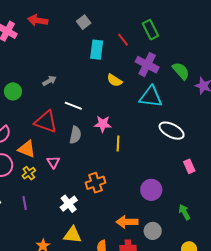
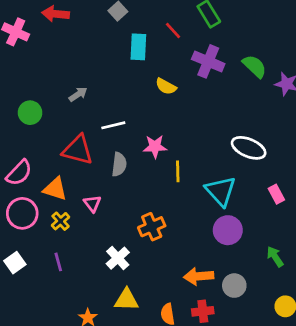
cyan triangle: (151, 97) -> (221, 191), moved, turned 45
white line: (73, 106) -> (113, 125), turned -30

